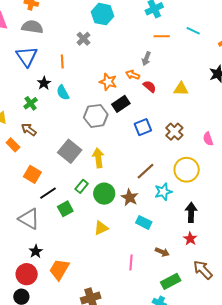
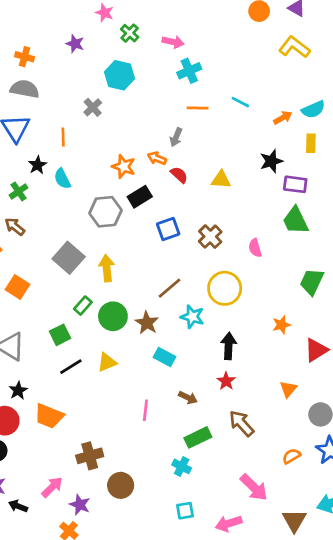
cyan star: (163, 192) -> (192, 317), turned 30
black line: (48, 193) -> (71, 367), moved
orange trapezoid: (59, 269) -> (49, 416), turned -100

